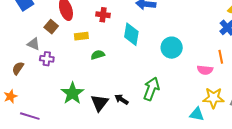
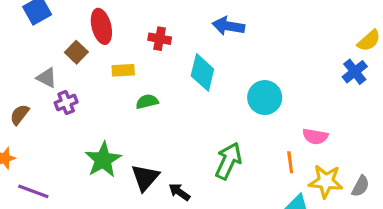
orange line: (221, 57) -> (290, 162), moved
purple cross: (47, 59) -> (66, 102), turned -32
black arrow: (122, 99) -> (179, 192), moved

